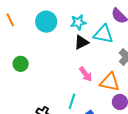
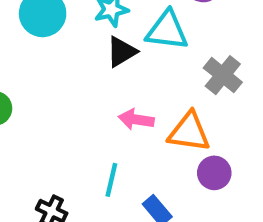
pink arrow: (86, 74) -> (136, 119), turned 140

